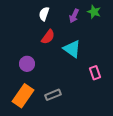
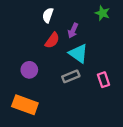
purple arrow: (74, 16) -> (73, 31), moved
gray rectangle: (53, 95) -> (71, 76), moved
orange rectangle: (23, 96) -> (25, 105), turned 75

